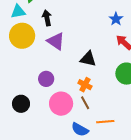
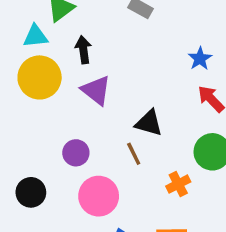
orange cross: (85, 85) -> (178, 184), moved, turned 32
brown line: (85, 103) -> (134, 154), moved

